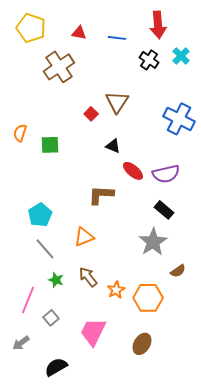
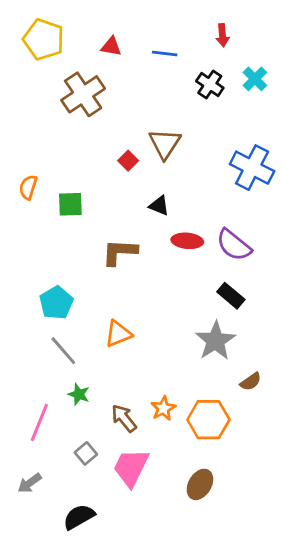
red arrow: (158, 25) -> (222, 35), size x0.6
red ellipse: (133, 171) -> (187, 241), turned -35
purple semicircle: (166, 174) -> (234, 245), turned 52
brown L-shape: (101, 195) -> (120, 252), moved
brown arrow: (88, 277) -> (124, 418), moved
gray square: (51, 318) -> (86, 453), moved

